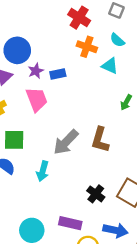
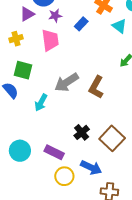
blue rectangle: (58, 74) -> (81, 24), moved, turned -48

